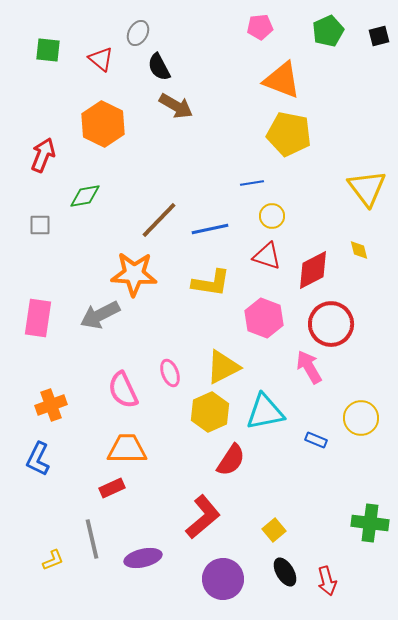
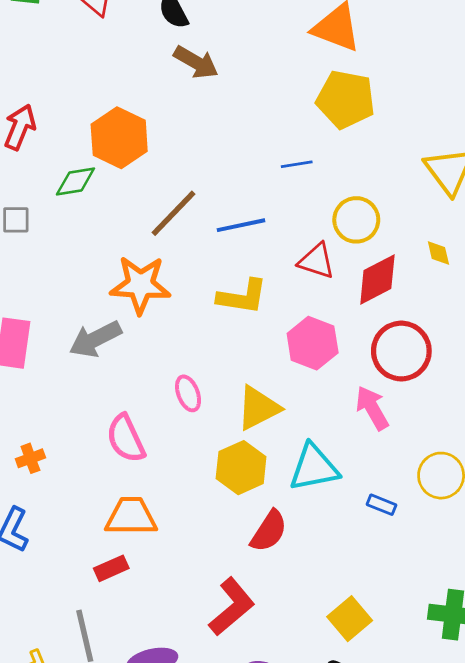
orange hexagon: (103, 124) -> (119, 138), moved
yellow circle: (272, 216) -> (356, 220), moved, size x1.4
pink ellipse: (170, 373) -> (188, 393), moved
orange cross: (51, 405) -> (30, 458), size x0.7
yellow square: (274, 530) -> (350, 619), moved, size x1.4

